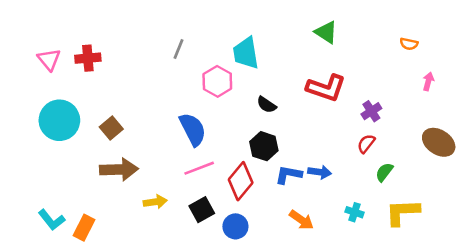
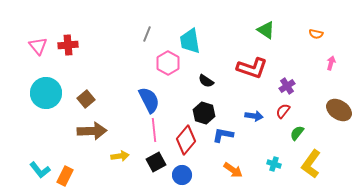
green triangle: (326, 32) -> (266, 30), moved
gray line: (178, 49) -> (147, 34), moved
pink line: (199, 168) -> (154, 130), turned -75
blue arrow: (320, 172) -> (254, 116), moved
yellow L-shape: (402, 212) -> (311, 164), turned -52

